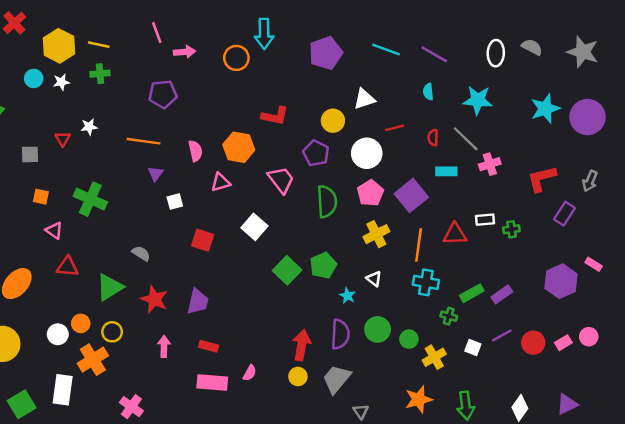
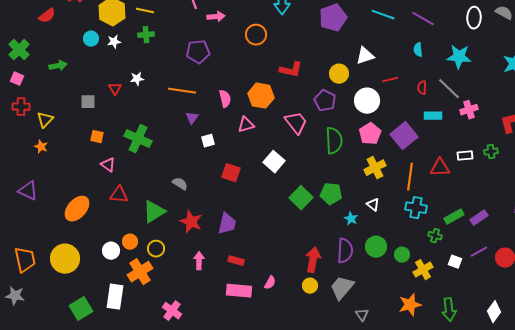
orange circle: (236, 58) -> (256, 35), moved
green cross: (511, 229) -> (491, 152), moved
green pentagon: (323, 265) -> (331, 194), turned 30

